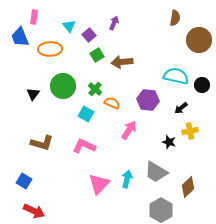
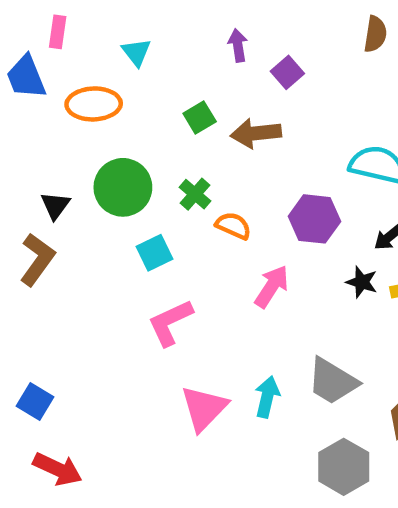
purple arrow: (114, 23) -> (238, 45), turned -32
purple square: (89, 35) -> (287, 72), moved
cyan square: (86, 114) -> (154, 253), moved, turned 35
black star: (169, 142) -> (362, 282), moved
brown L-shape: (42, 143) -> (37, 259), moved, turned -70
pink L-shape: (84, 146) -> (170, 323), turned -50

